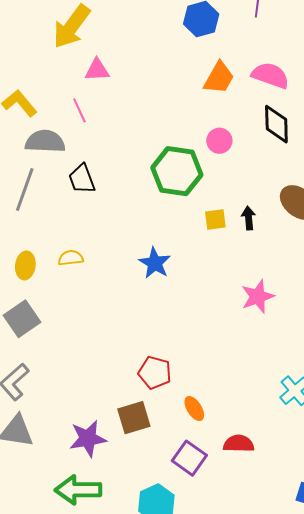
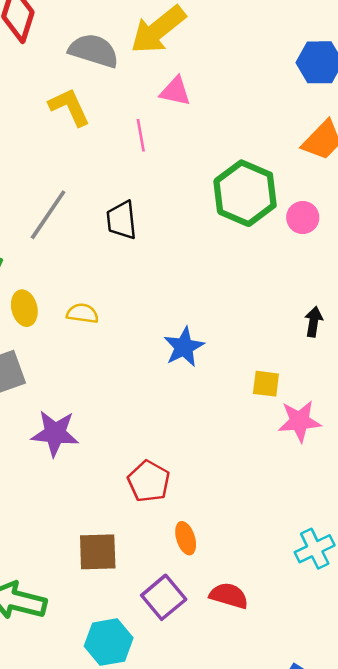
gray semicircle: (45, 141) -> (94, 51), moved
green hexagon: (177, 171) -> (245, 193), moved
yellow square: (215, 219) -> (266, 384), moved
yellow ellipse: (25, 265) -> (24, 308), turned -36
brown square: (134, 418) -> (98, 552), moved
purple star: (88, 439) -> (55, 433), moved

